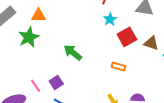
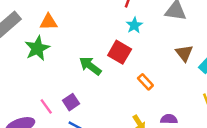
red square: (127, 37) -> (120, 52), moved, turned -30
brown triangle: (151, 43) -> (184, 53), turned 35
orange rectangle: (118, 67) -> (145, 82), turned 32

